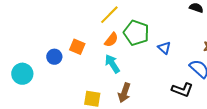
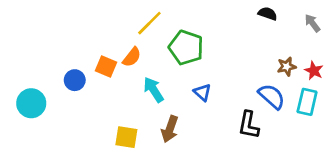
orange semicircle: (111, 40) -> (132, 57), moved
blue triangle: (164, 48) -> (202, 92), moved
black L-shape: (182, 90) -> (249, 125), turned 80

